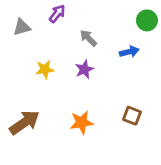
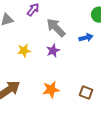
gray arrow: (88, 38) -> (56, 28), size x1.5
brown square: (132, 116) -> (86, 93), moved

